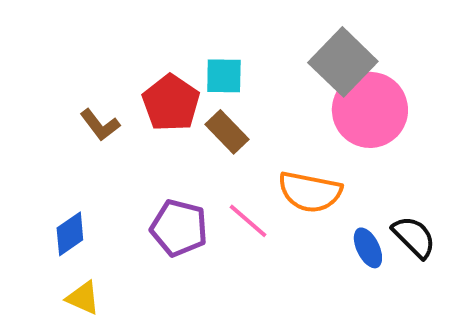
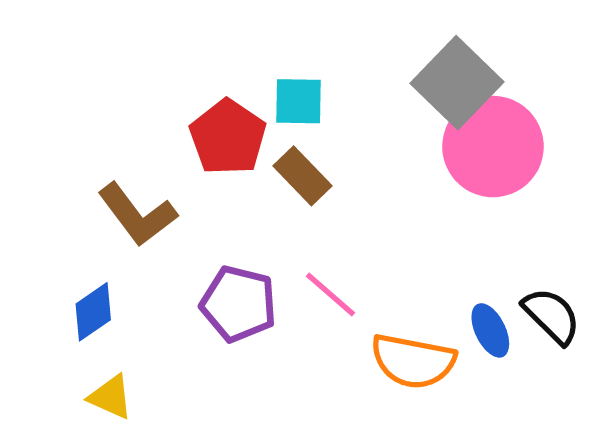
brown L-shape: (100, 125) -> (137, 215), moved, size x1.5
orange semicircle: (310, 192) -> (413, 361), moved

